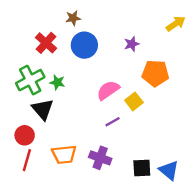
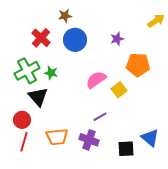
purple line: (113, 122) -> (100, 117), moved
blue triangle: (169, 170) -> (150, 138), moved

